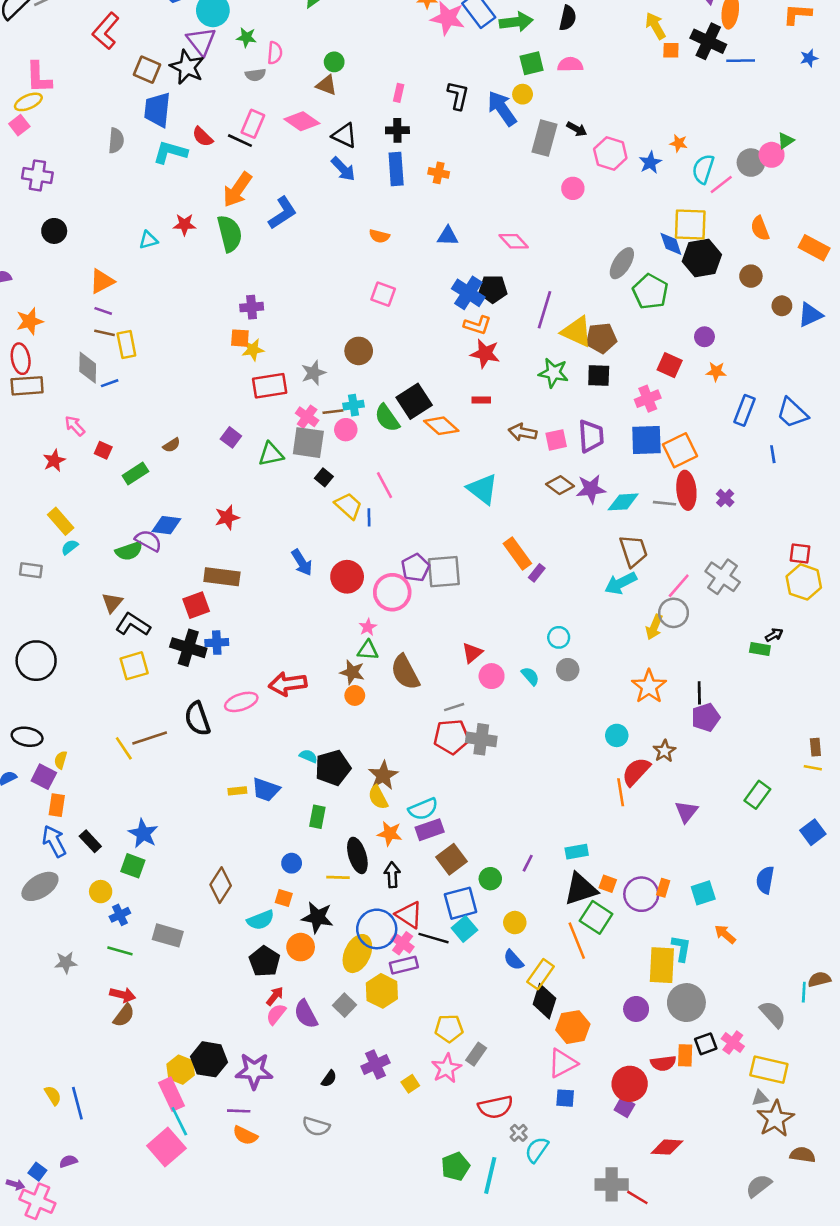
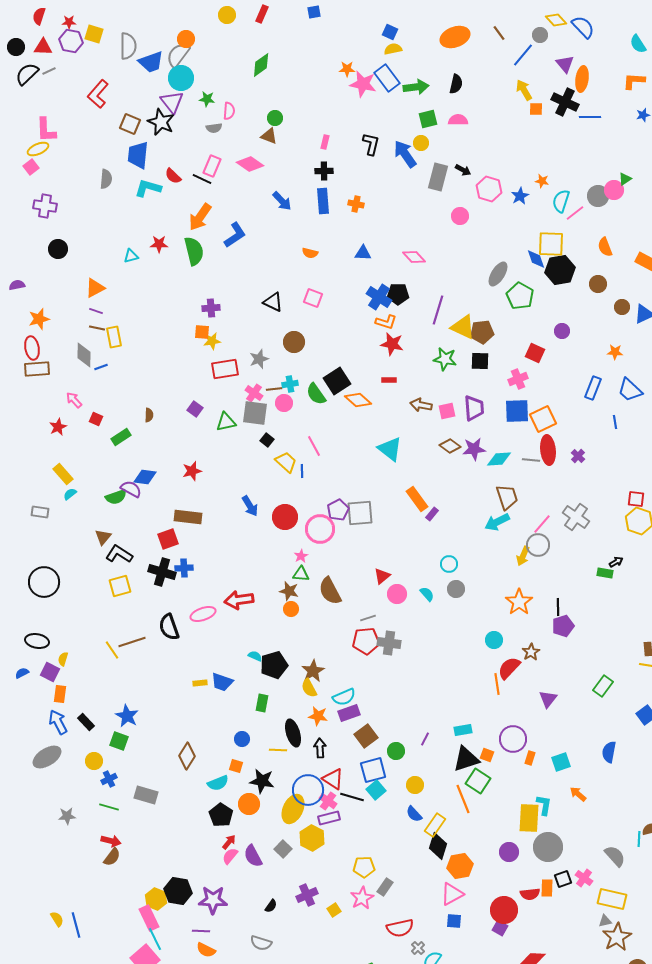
black triangle: (344, 135) -> (273, 302), moved
orange star: (716, 372) -> (615, 352), moved
brown semicircle: (172, 445) -> (149, 415), turned -56
purple circle: (641, 894) -> (513, 739), moved

